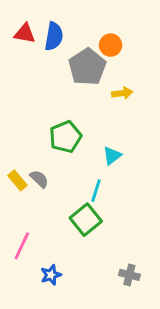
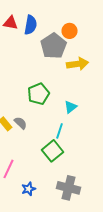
yellow arrow: (122, 93) -> (78, 64), size x1.5
gray cross: (129, 275) -> (69, 188), moved, size x1.6

